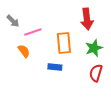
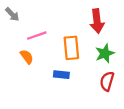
gray arrow: (13, 21) -> (12, 14), moved

